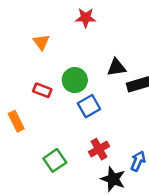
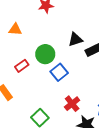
orange triangle: (41, 42) -> (15, 29), turned -40
red rectangle: (42, 90) -> (22, 66), turned -48

